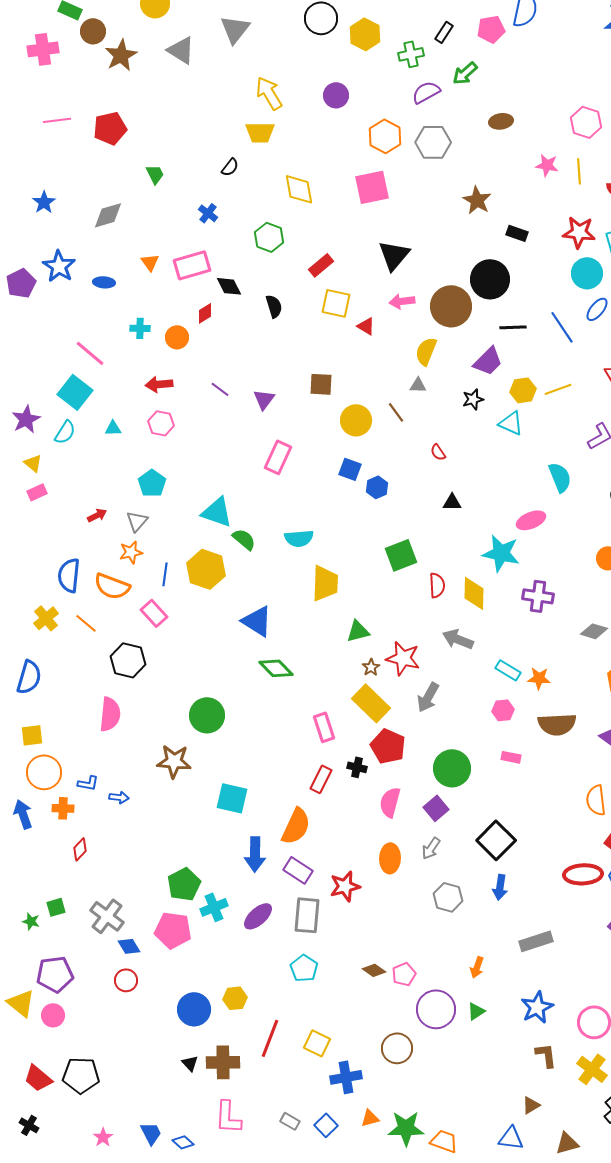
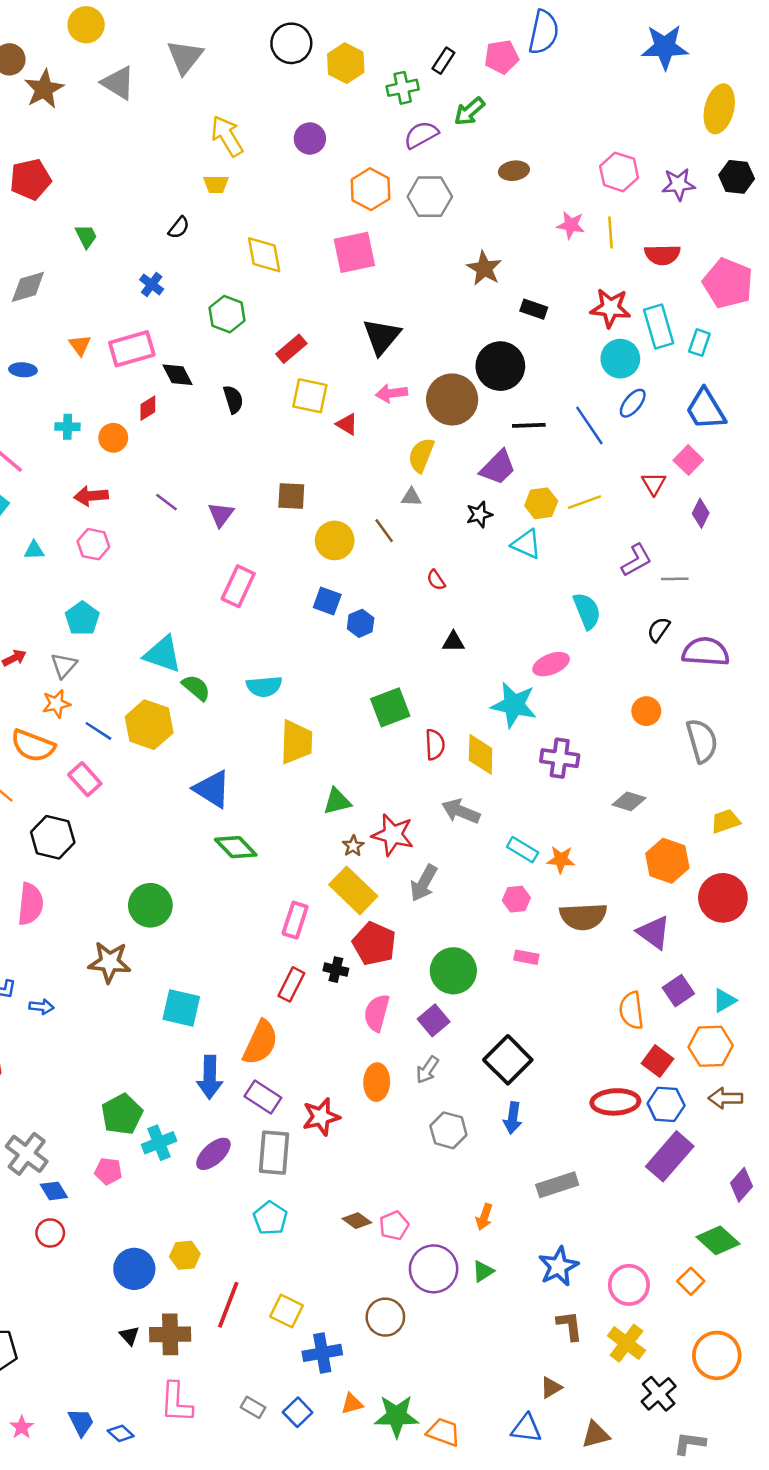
yellow trapezoid: (260, 132) -> (216, 184), size x0.7
blue line: (165, 574) -> (98, 731), turned -65
pink rectangle: (324, 727) -> (295, 920), turned 36
pink pentagon: (173, 930) -> (108, 1171), size x0.6

